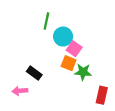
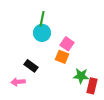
cyan circle: (63, 37) -> (42, 33), moved
green star: (83, 72) -> (81, 76), moved

